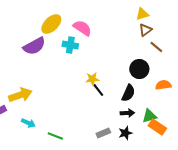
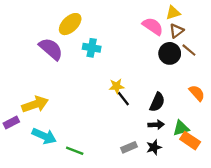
pink semicircle: (82, 28) -> (153, 26), moved
purple semicircle: (34, 46) -> (51, 49), turned -110
black circle: (139, 69) -> (170, 53), moved
orange semicircle: (163, 85) -> (197, 93), turned 56
cyan arrow: (28, 123) -> (44, 136), size x1.5

